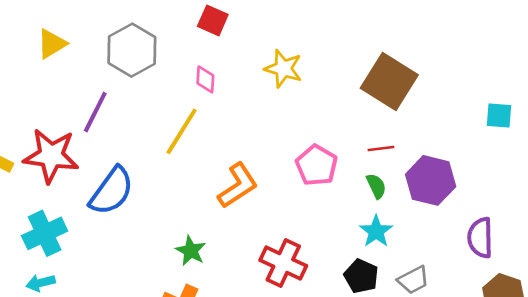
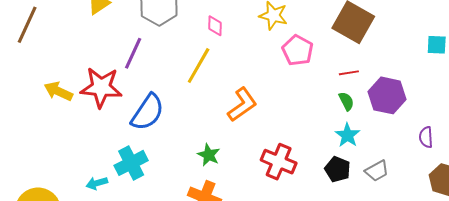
pink pentagon: (317, 165) -> (298, 50), moved
cyan cross: (45, 233) -> (131, 163), moved
purple semicircle: (480, 238) -> (426, 137), size x0.7

